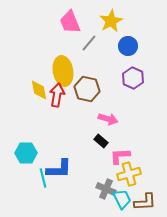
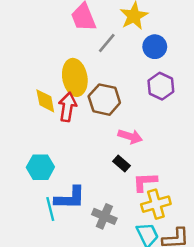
cyan hexagon: (26, 153) -> (40, 167), moved
gray cross: (106, 189) -> (104, 216), moved

